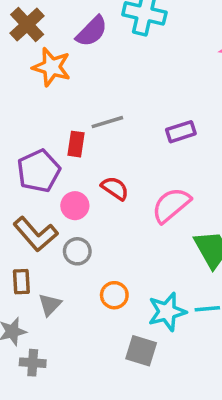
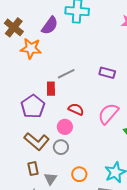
purple rectangle: (181, 132) -> (107, 73), turned 42
pink circle: (75, 206) -> (65, 127), moved
orange circle: (114, 295) -> (79, 174), moved

